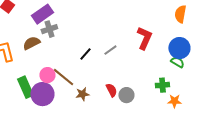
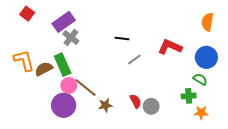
gray cross: (49, 29) -> (71, 38), turned -35
red L-shape: (144, 38) -> (170, 47), turned -90
brown semicircle: (31, 43) -> (44, 69), moved
black line: (85, 54) -> (122, 39), moved, turned 56
green semicircle: (177, 62) -> (200, 79), moved
green rectangle: (25, 87) -> (63, 65), moved

